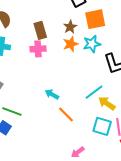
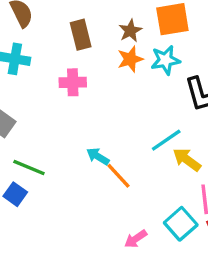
pink cross: (38, 49) -> (73, 82), moved
cyan arrow: (52, 94) -> (98, 156), moved
cyan square: (102, 126) -> (181, 224), moved, turned 30

